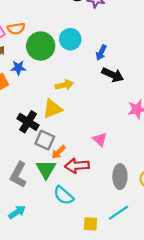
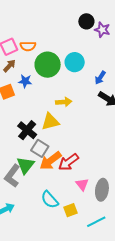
pink triangle: (100, 139) -> (82, 184), moved
orange arrow: (59, 152) -> (51, 161), size x1.6
red arrow: (77, 166) -> (68, 162), moved, turned -40
green triangle: (46, 169) -> (25, 165), moved
yellow square: (91, 224) -> (70, 210), moved, turned -32

